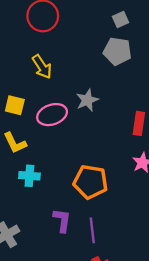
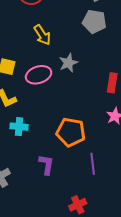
yellow arrow: (42, 67) -> (42, 35), moved
purple line: (92, 230) -> (93, 164), moved

